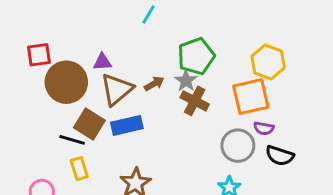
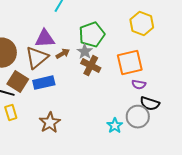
purple triangle: (102, 62) -> (45, 39), moved, size x1.5
yellow hexagon: (268, 62) -> (142, 24), moved
gray circle: (238, 146) -> (138, 117), moved

